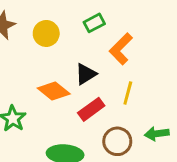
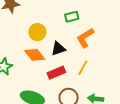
yellow circle: (46, 33) -> (37, 32), moved

